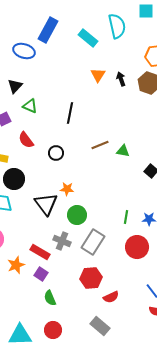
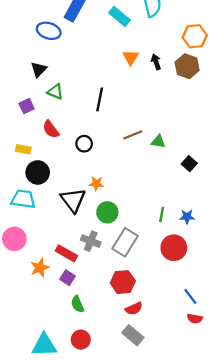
red semicircle: (111, 297) -> (134, 309), moved

